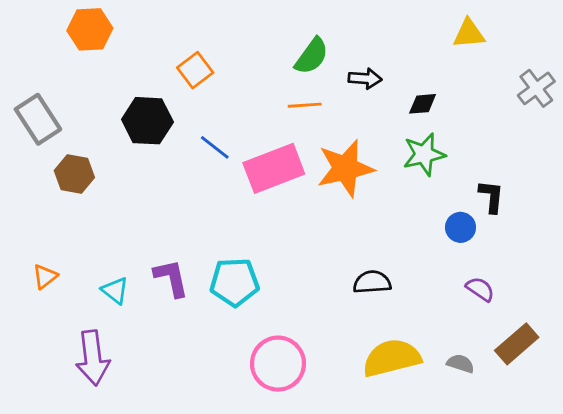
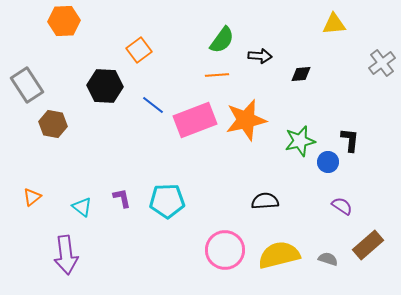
green star: (424, 154) -> (300, 141), moved
purple L-shape: (171, 278) -> (122, 198), size x0.7
pink circle: (278, 364) -> (225, 250), moved

